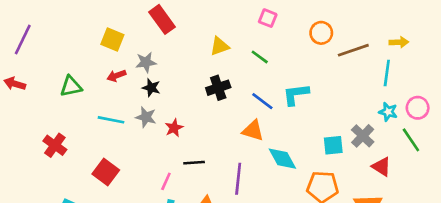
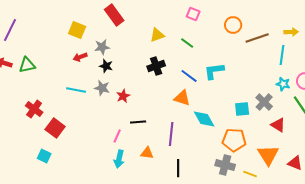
green triangle: (71, 86) -> (27, 65), moved
red square: (106, 172) -> (55, 128), moved

